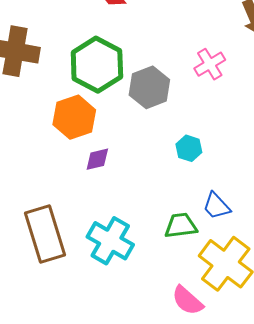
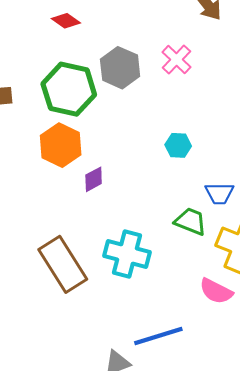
gray hexagon: (149, 87) -> (120, 68), moved
blue trapezoid: (216, 206) -> (219, 193), turned -32
green trapezoid: (181, 226) -> (191, 221), turned 44

